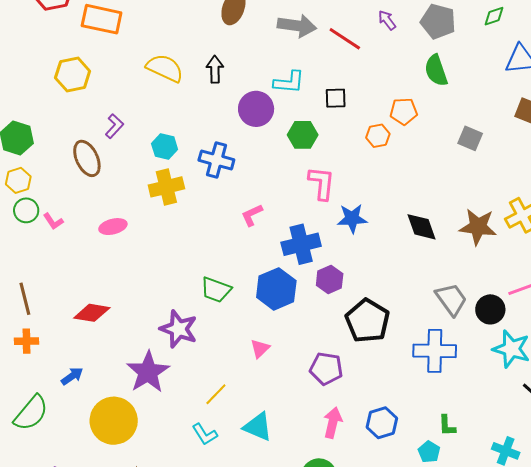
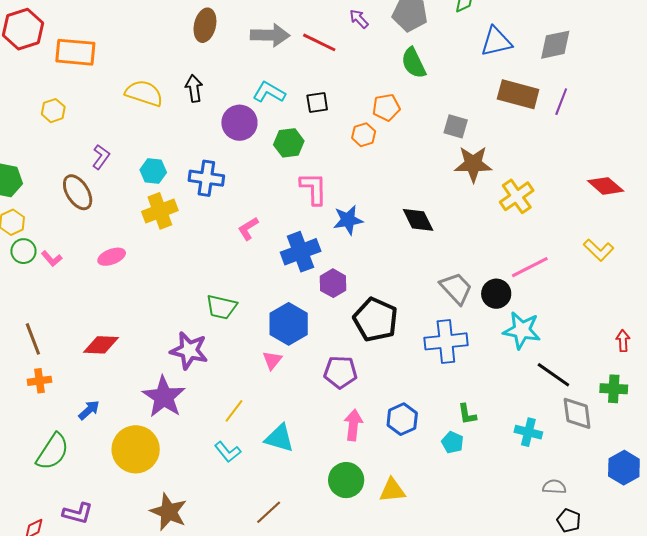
yellow hexagon: (73, 74) -> (53, 111), size x0.7
cyan L-shape: (289, 82) -> (269, 92), turned -148
brown star: (478, 227) -> (473, 164), moved
blue hexagon: (276, 289) -> (289, 324), moved

